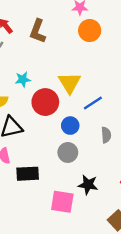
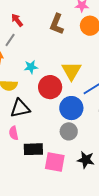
brown L-shape: (38, 31) -> (57, 24), moved
blue circle: (70, 126) -> (71, 108), size x1.5
pink square: (62, 202) -> (55, 162), moved

